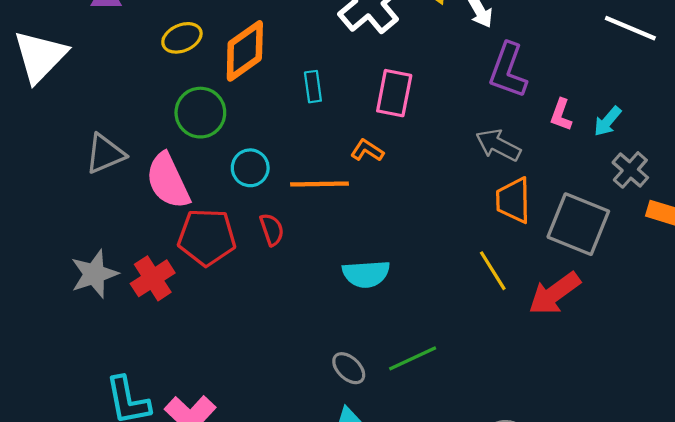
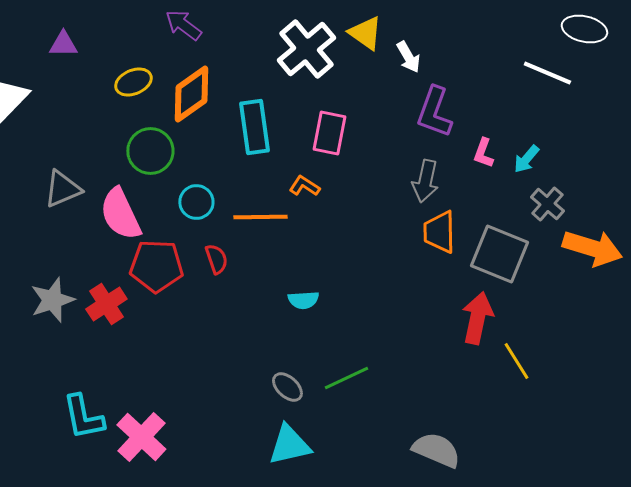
cyan rectangle: (313, 87) -> (254, 127), size x1.8
gray arrow: (498, 145) -> (425, 181), turned -105
yellow line: (493, 271) -> (516, 361), moved
cyan semicircle: (366, 274) -> (303, 300), size x0.7
red arrow: (555, 293) -> (477, 318), turned 138

